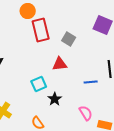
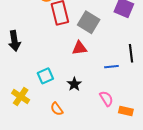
gray square: (69, 39) -> (89, 22), size x1.5
cyan square: (39, 84) -> (45, 76), moved

